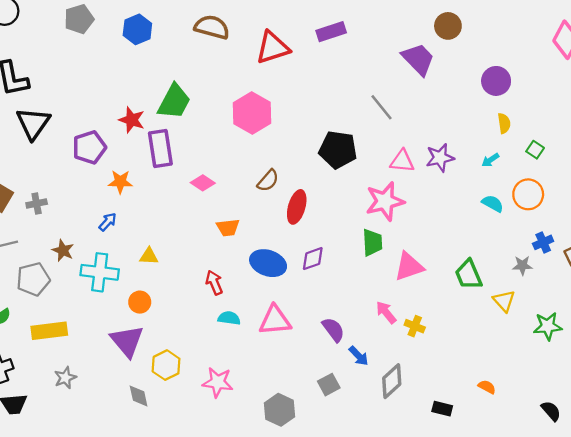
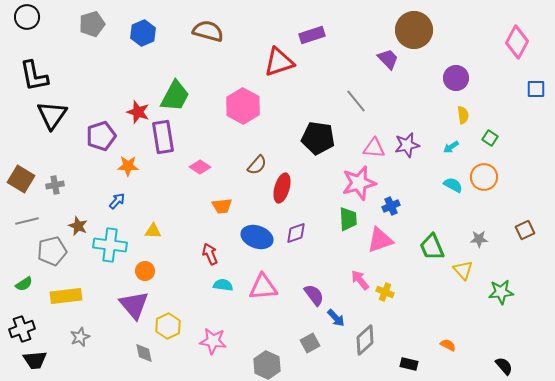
brown circle: (448, 26) -> (414, 30), size x1.6
red triangle: (273, 48) -> (279, 62), moved
purple trapezoid: (418, 59) -> (388, 59), size x0.7
blue cross: (543, 242) -> (391, 206), moved

